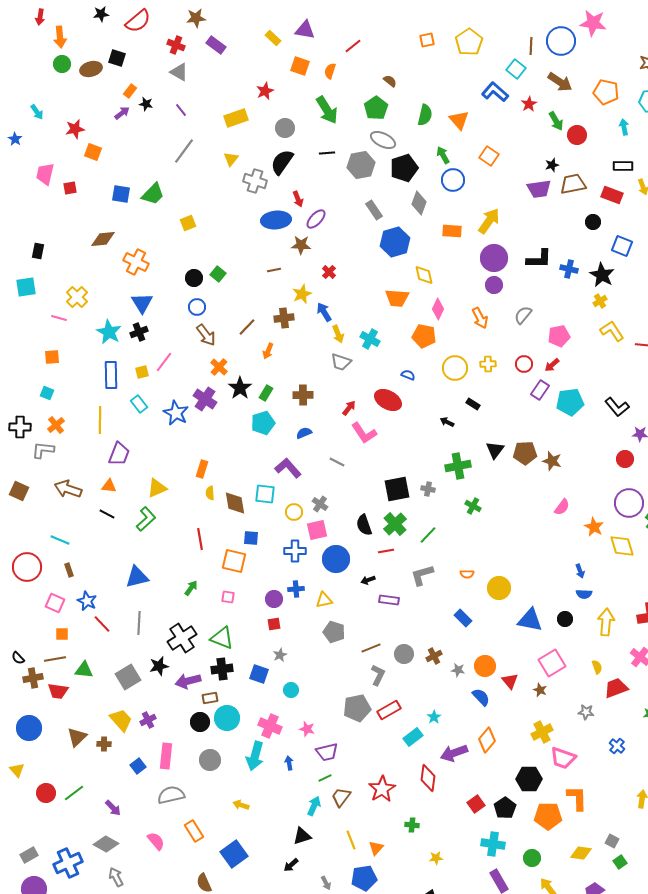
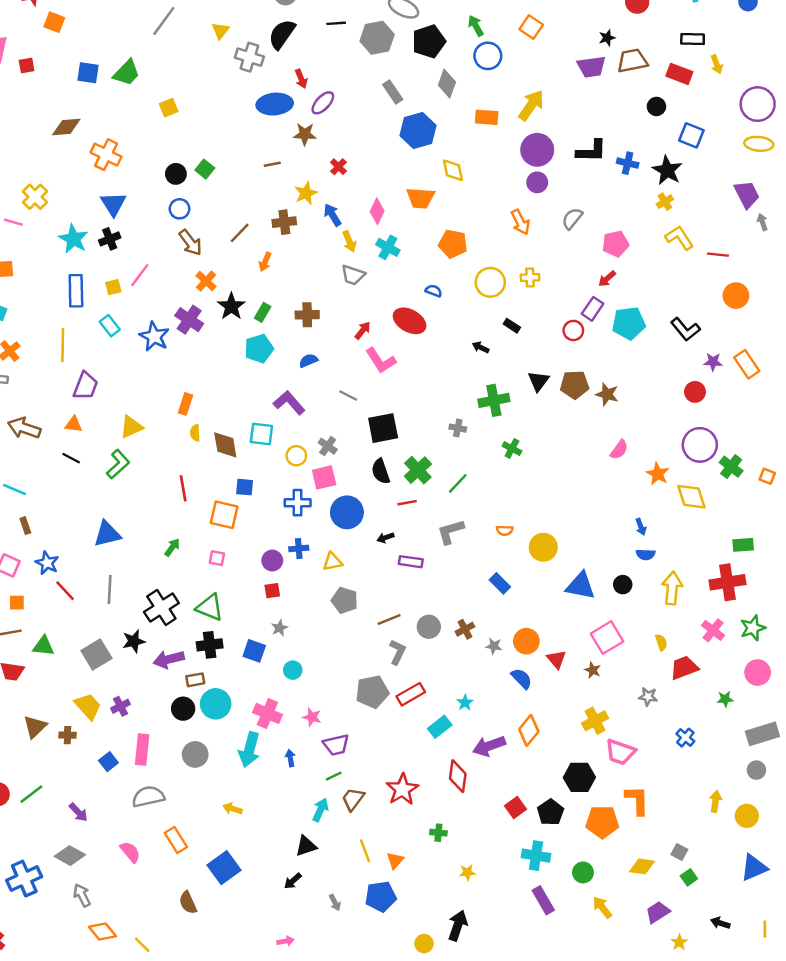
pink diamond: (438, 309) -> (377, 211), moved
red circle: (524, 364) -> (573, 330), moved
black square: (397, 489) -> (383, 428), moved

